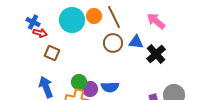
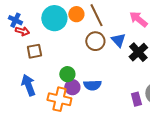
blue triangle: (136, 42) -> (118, 40), turned 42
brown square: (52, 53) -> (34, 51), turned -35
green circle: (79, 82) -> (67, 74), moved

